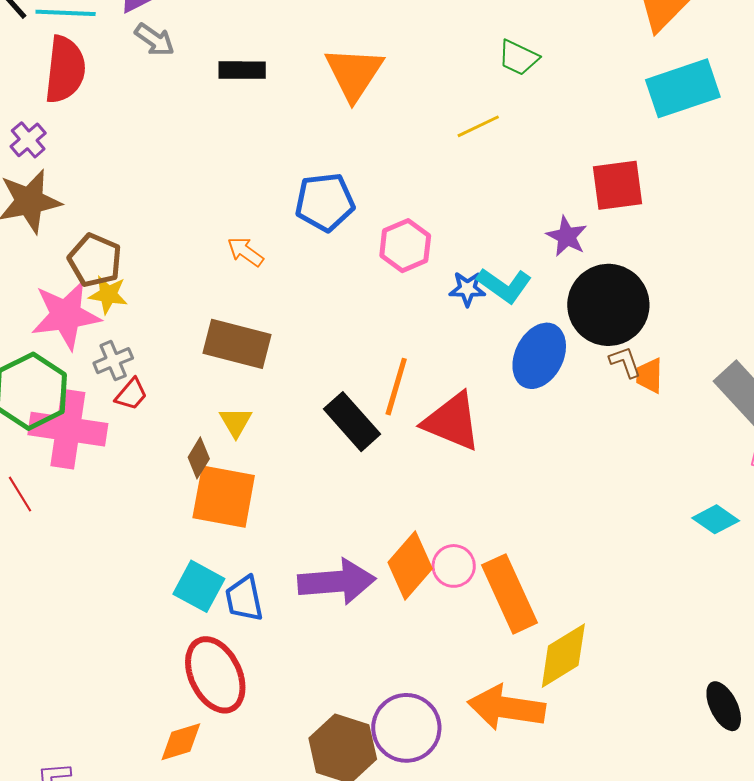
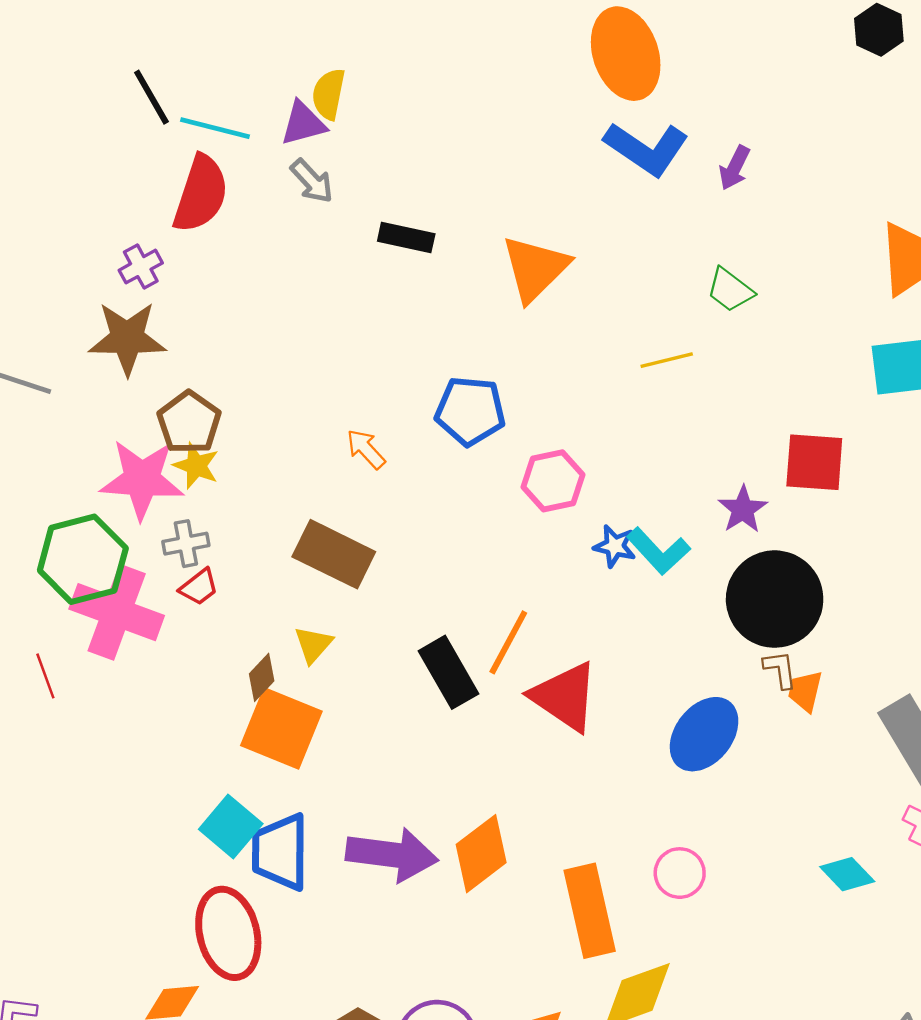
blue ellipse: (539, 356) -> (704, 734), moved
pink circle: (454, 566) -> (680, 873), moved
blue trapezoid: (244, 599) -> (280, 852), size x1.4

